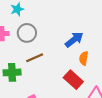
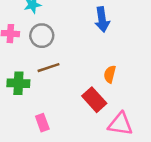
blue arrow: (74, 40) -> (102, 19), moved, turned 114

